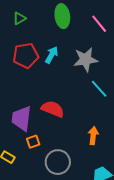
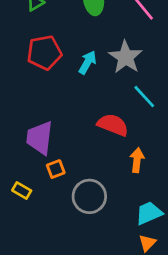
cyan arrow: (52, 55) -> (88, 62), moved
gray star: (86, 60) -> (126, 57), turned -30
red semicircle: (53, 109) -> (113, 125), moved

